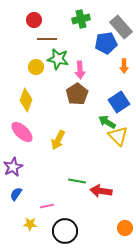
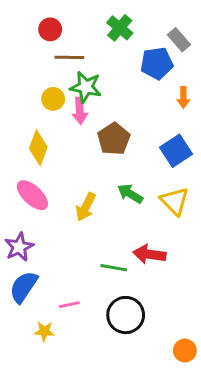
green cross: (81, 19) -> (120, 28), turned -36
gray rectangle: (121, 27) -> (179, 40), size x0.7
pink arrow: (80, 70) -> (80, 111), moved
green arrow: (107, 122) -> (130, 194), moved
red arrow: (101, 191) -> (149, 254), moved
blue semicircle: (16, 194) -> (24, 287), size x1.6
orange circle: (125, 228) -> (185, 351), moved
black circle: (65, 231) -> (126, 315), moved

